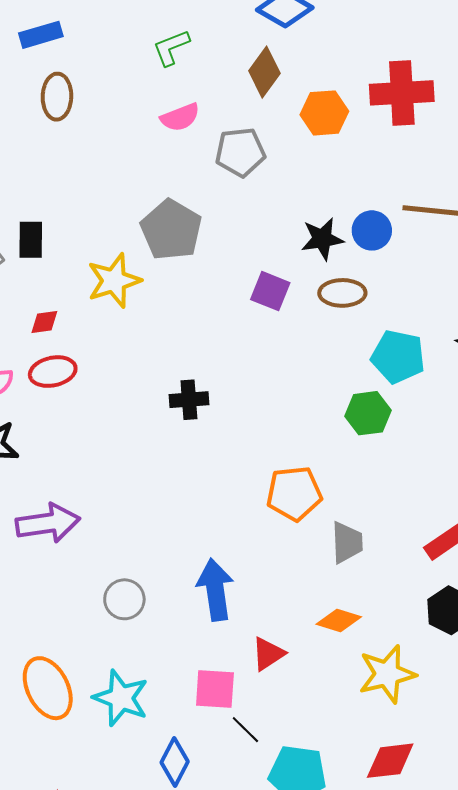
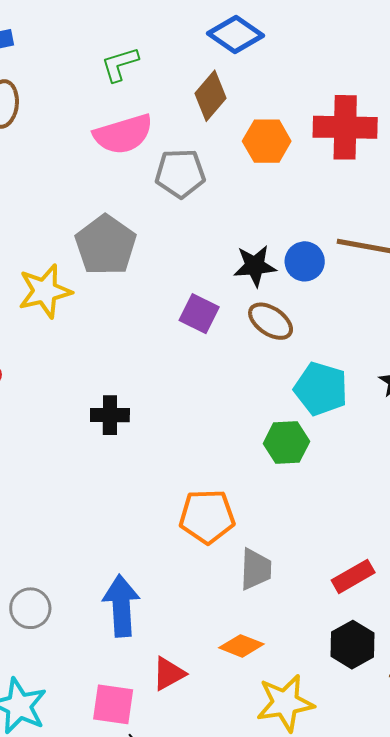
pink semicircle: (180, 117) -> (123, 134), size x1.5
brown ellipse: (342, 293) -> (271, 321), turned 30

